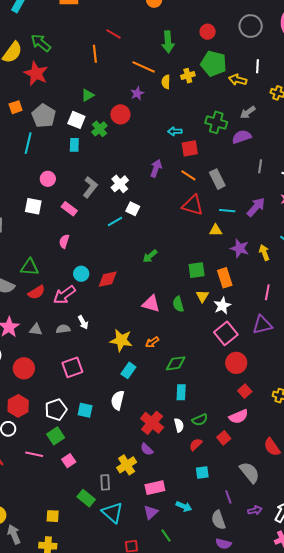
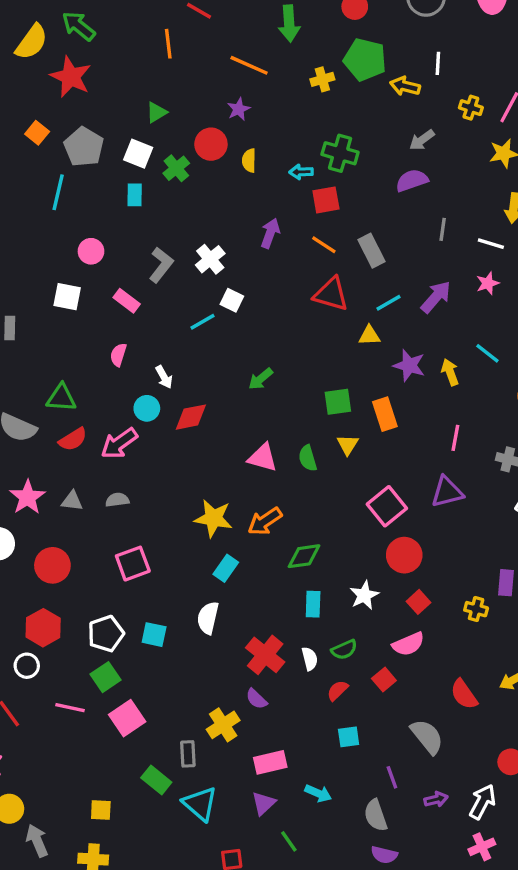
yellow semicircle: (166, 82) -> (249, 160), moved
orange square: (16, 107) -> (37, 133), turned -32
green cross: (216, 122) -> (340, 153), moved
cyan line: (227, 211) -> (388, 303), turned -35
white star: (222, 306) -> (364, 595), moved
white arrow: (83, 322) -> (164, 377), moved
orange arrow: (152, 342) -> (265, 521), size x1.5
pink square: (69, 461) -> (127, 718), size x1.5

